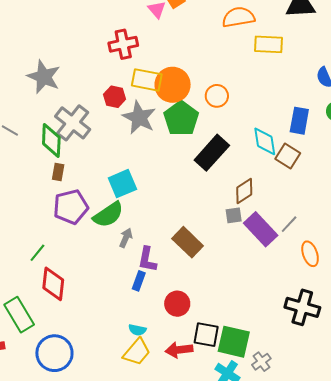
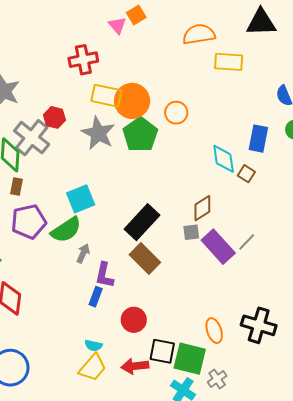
red hexagon: (115, 97) -> (54, 117), moved
black rectangle: (212, 153) -> (142, 222), moved
brown square: (288, 156) -> (246, 174), size x0.7
orange ellipse: (310, 254) -> (214, 331), moved

